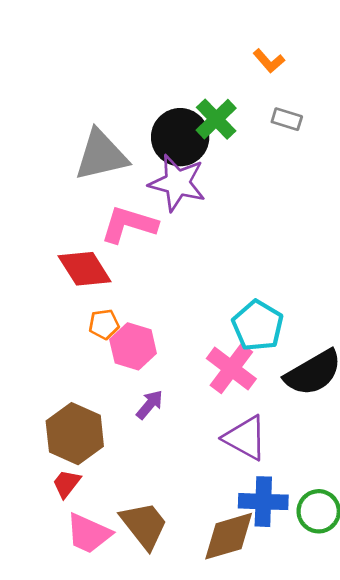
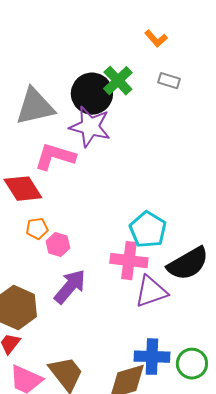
pink hexagon: (133, 346) -> (58, 245), size x0.7
pink cross: (231, 369) -> (129, 261), turned -30
purple arrow: (150, 405) -> (70, 287), size x1.6
purple triangle: (245, 438) -> (151, 292), moved, turned -48

